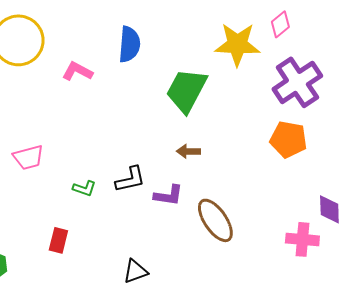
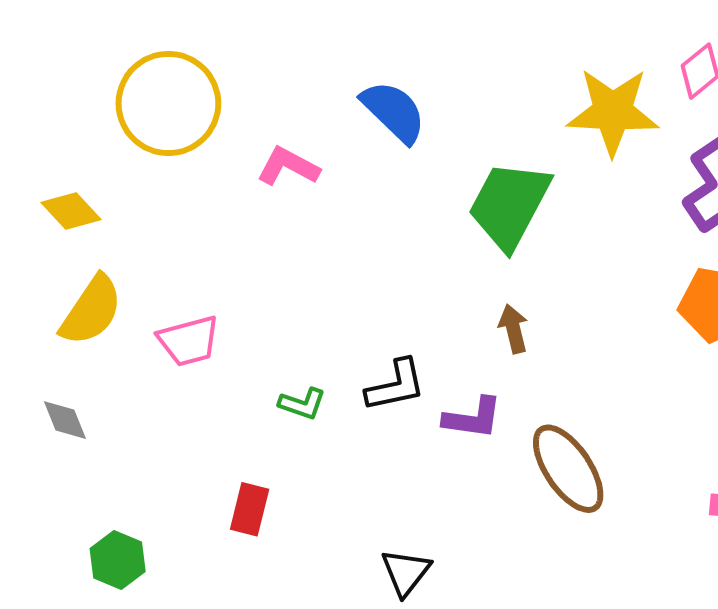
blue semicircle: (129, 44) -> (394, 112), turned -51
brown arrow: (188, 151) -> (513, 329), turned 75
black triangle: (135, 271) -> (406, 572), turned -32

